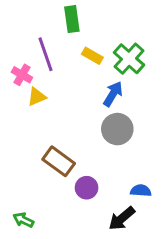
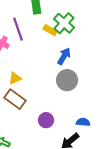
green cross: (129, 59) -> (64, 23), moved
yellow triangle: (37, 97) -> (15, 78), moved
brown rectangle: (59, 161) -> (15, 99), moved

